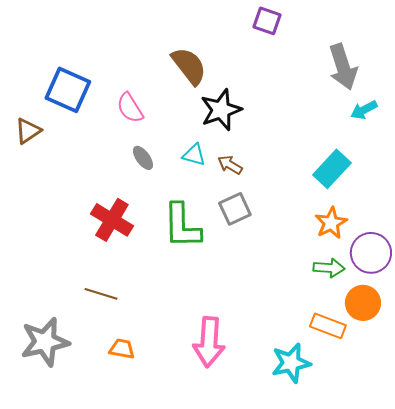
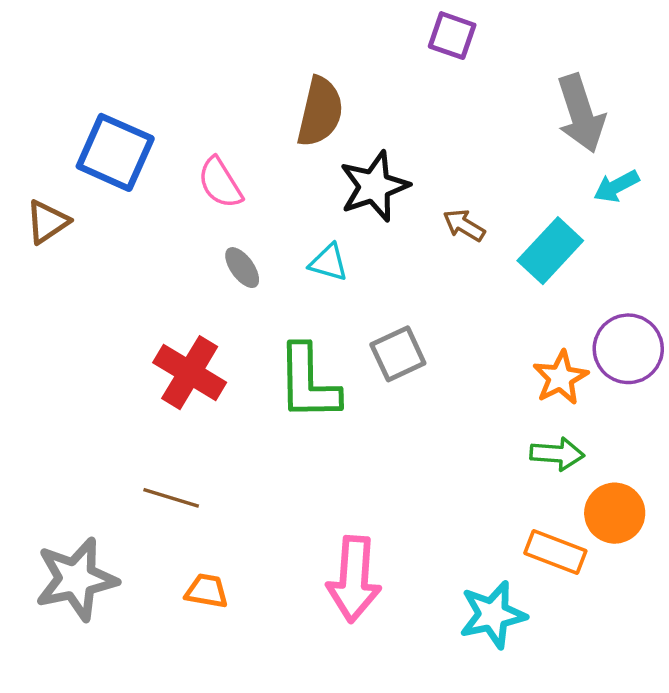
brown semicircle: (189, 66) -> (320, 112), turned 51
brown arrow: (230, 165) -> (464, 225), moved
cyan rectangle: (332, 169) -> (550, 251), moved
purple circle: (371, 253) -> (628, 349), moved

